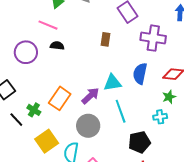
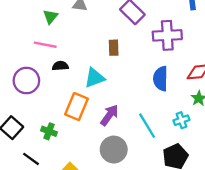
cyan triangle: (112, 83) -> (95, 78), moved
orange rectangle: (60, 98) -> (77, 107), moved
green cross: (34, 110) -> (49, 131), moved
cyan cross: (160, 117) -> (181, 120), moved

